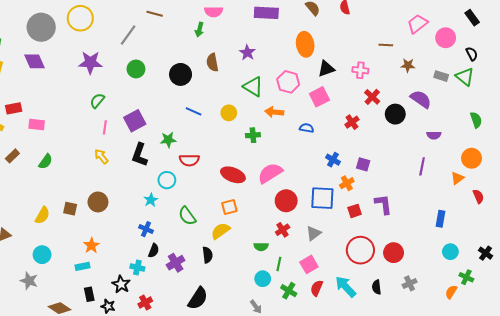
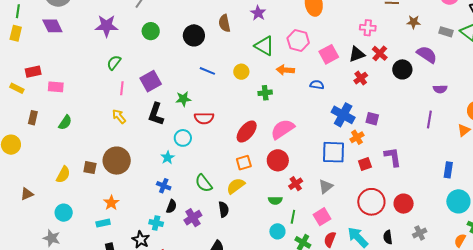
black triangle: (326, 69) -> (357, 54), moved
brown rectangle: (12, 156) -> (33, 118), turned -32
blue cross: (333, 160) -> (343, 115), size x1.6
red ellipse: (233, 175) -> (247, 132), turned -70
red circle: (286, 201) -> (278, 160), moved
brown circle: (98, 202) -> (117, 161), size x1.4
green semicircle: (187, 216) -> (204, 183), moved
cyan circle: (450, 252) -> (458, 201), size x1.5

